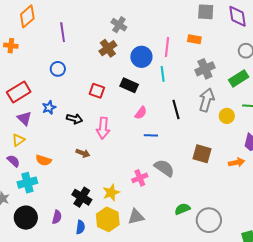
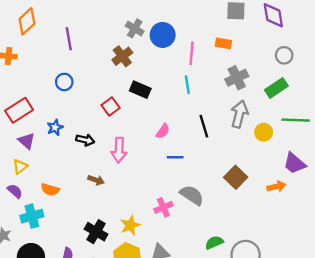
blue circle: (141, 57) -> (163, 35), moved
black rectangle: (129, 85) -> (140, 90), moved
red square: (97, 91) -> (111, 106), turned 35
brown square: (202, 154) -> (236, 177), turned 30

